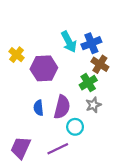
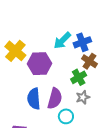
cyan arrow: (69, 42) -> (62, 40), turned 72
yellow cross: (17, 55) -> (15, 51), size x1.5
blue semicircle: (38, 108) -> (34, 99), size x1.5

